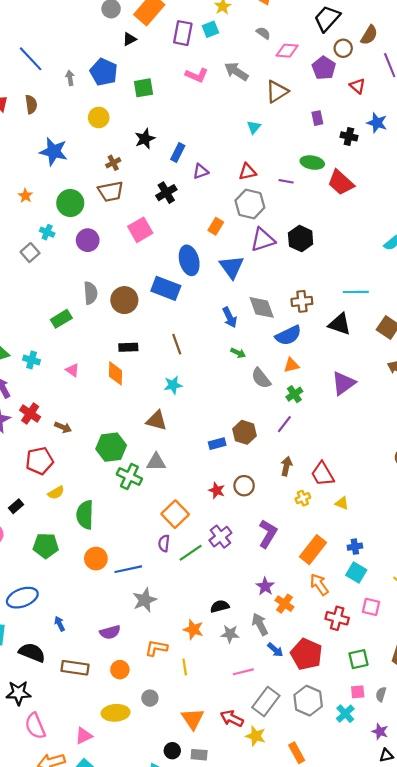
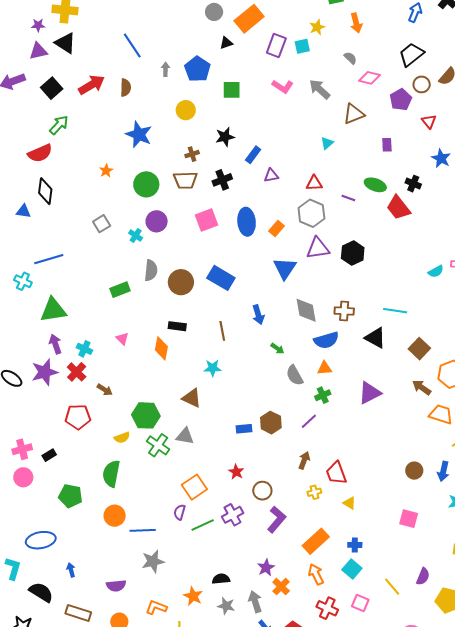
black cross: (349, 136) -> (413, 184), moved
black cross: (166, 193) -> (222, 180), moved
cyan cross: (47, 232) -> (136, 235), moved
blue ellipse: (189, 260) -> (247, 222), moved
blue arrow: (230, 317) -> (258, 315), moved
cyan cross: (32, 360) -> (84, 349), moved
brown circle: (244, 486) -> (262, 491), moved
yellow semicircle: (56, 493) -> (122, 438), moved

